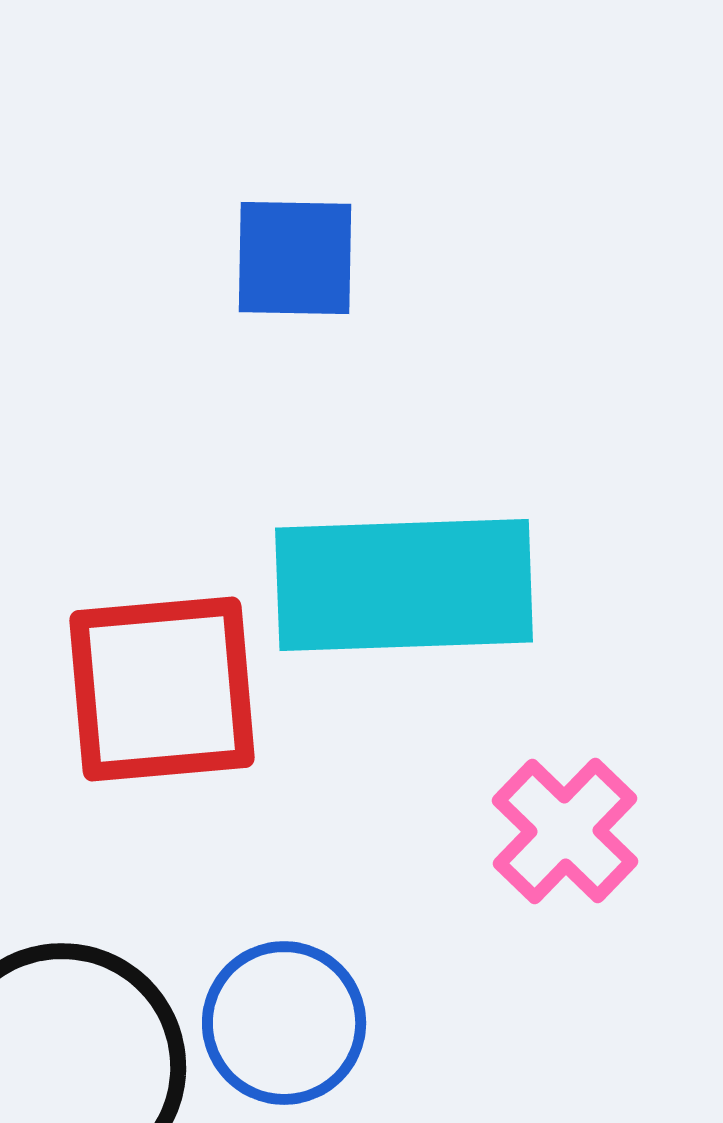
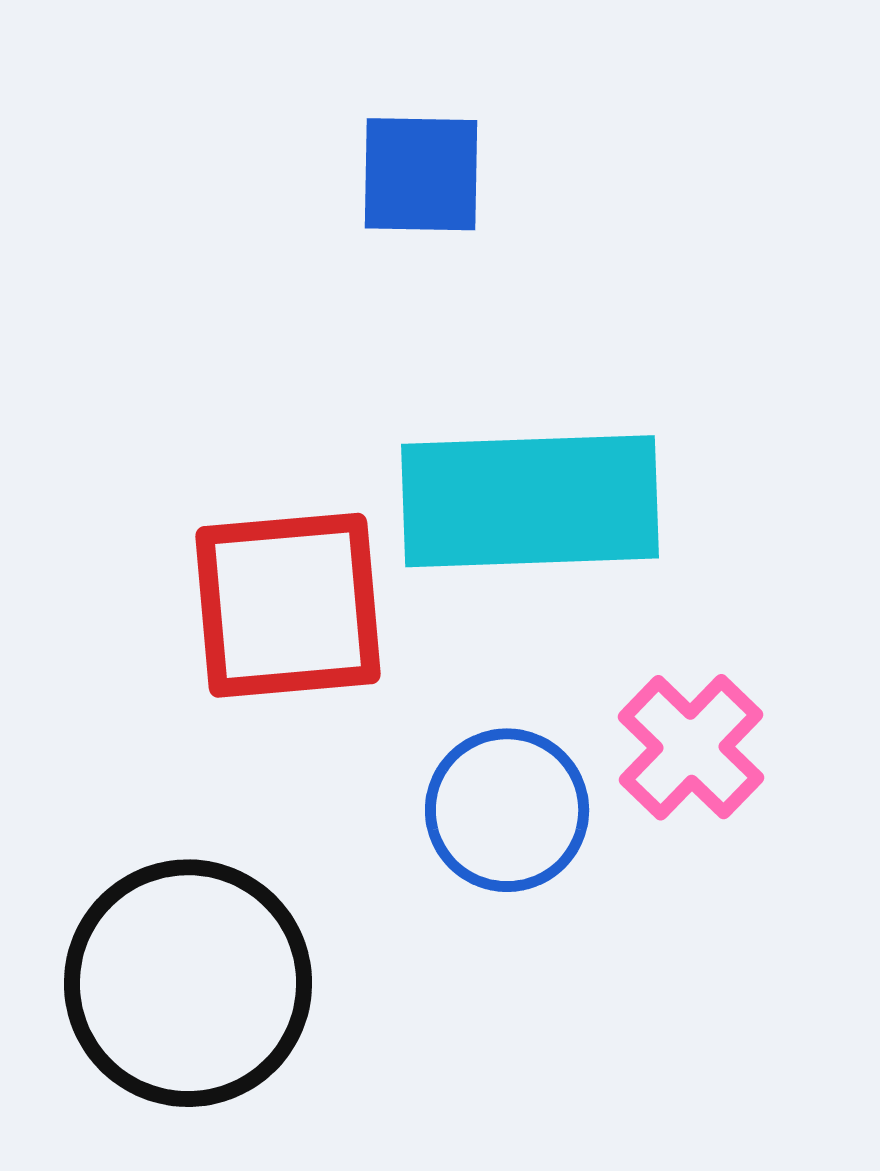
blue circle: (284, 1023) -> (507, 810), moved

